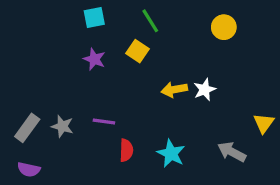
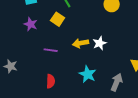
purple line: (104, 122) -> (51, 50), moved
gray arrow: (232, 152) -> (117, 82), turned 84
cyan star: (171, 153) -> (88, 74), moved

